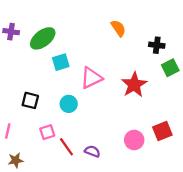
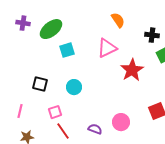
pink triangle: (91, 78) -> (107, 48), moved
pink circle: (134, 140) -> (121, 122), moved
red line: (66, 147) -> (63, 131), moved

